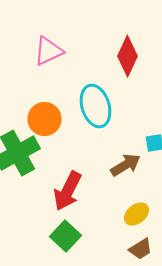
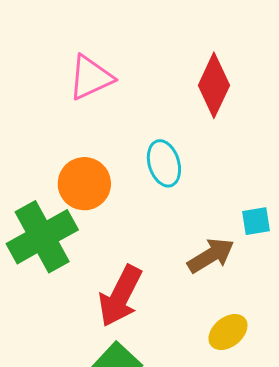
cyan ellipse: (96, 106) -> (164, 163), size x0.7

